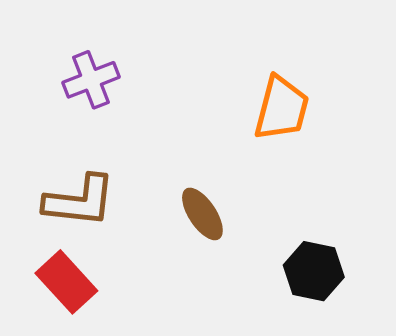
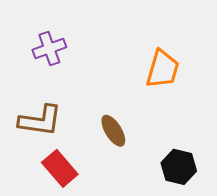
red rectangle: (66, 282) -> (60, 168), moved

